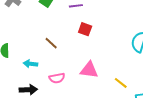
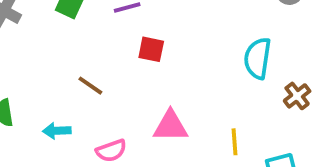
yellow line: (121, 83) -> (235, 142), turned 56

